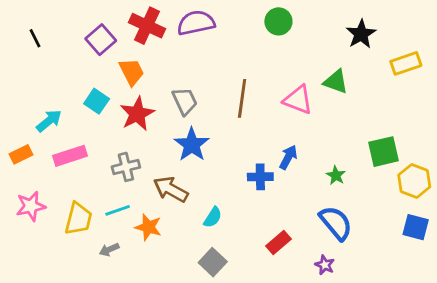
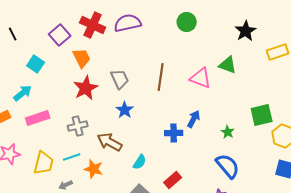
cyan square: (97, 101) -> (36, 64), moved
blue star: (192, 145) -> (125, 110), size x0.7
red rectangle: (278, 243) -> (173, 180), moved

